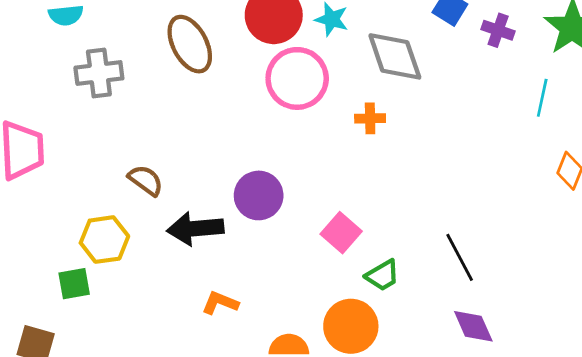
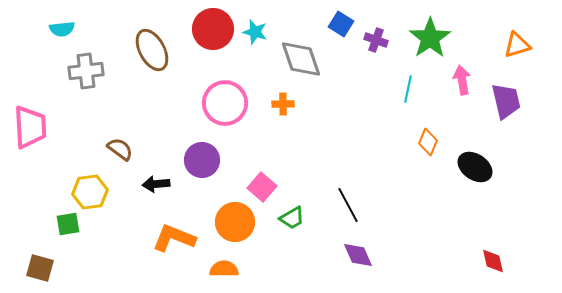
pink circle: (297, 78) -> (225, 103), moved
black arrow: (195, 229) -> (156, 184), size x0.7
orange L-shape: (220, 303) -> (174, 238), size x1.6
orange circle: (351, 326) -> (235, 222), moved

